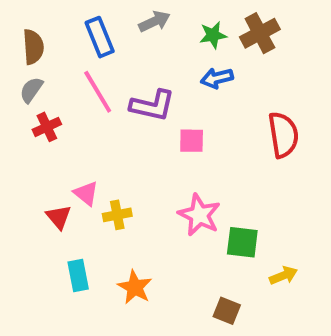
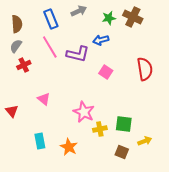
brown cross: (260, 33) -> (133, 17), turned -36
blue arrow: (217, 78) -> (101, 40), moved
pink square: (192, 141) -> (106, 72), moved, turned 32
yellow cross: (117, 215) -> (100, 129), moved
pink star: (199, 215) -> (84, 112), moved
red triangle: (59, 217) -> (12, 111), moved
brown square: (227, 311) -> (122, 152), moved

